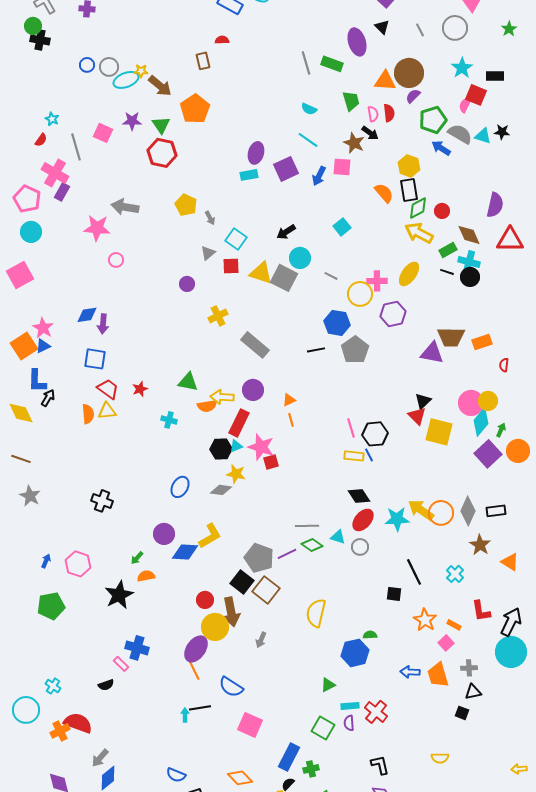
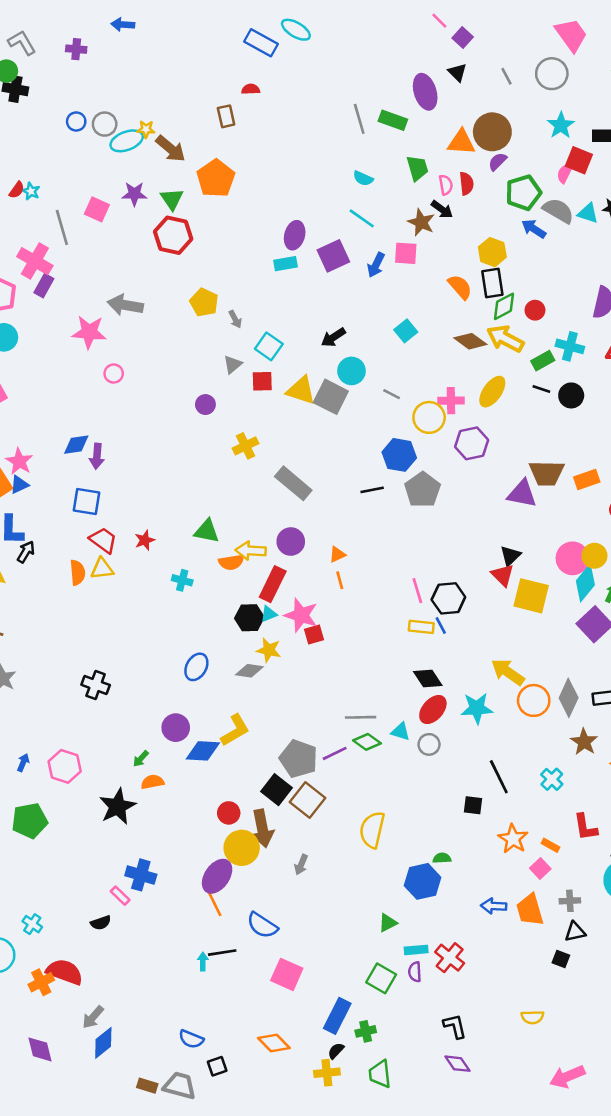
red semicircle: (41, 140) -> (17, 190), moved
brown diamond: (469, 235) -> (470, 341), moved, turned -30
cyan cross: (469, 262) -> (570, 346), moved
yellow arrow: (421, 510) -> (508, 672), moved

